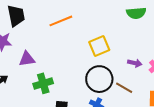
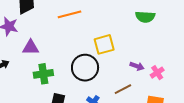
black circle: (99, 79) -> (85, 68), moved
brown line: (124, 88) -> (123, 89), turned -66

